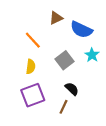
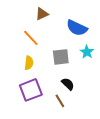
brown triangle: (56, 18) -> (42, 14), moved
gray square: (64, 60) -> (61, 57), turned 30
brown line: (63, 107) -> (60, 101), turned -56

